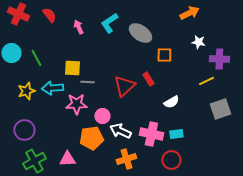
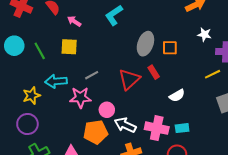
pink arrow: (78, 27) -> (74, 21), moved, turned -32
gray ellipse: (140, 33) -> (145, 44), moved, turned 75
yellow square: (72, 68) -> (69, 47), moved
gray line: (87, 82) -> (92, 75), turned -32
yellow star: (26, 91) -> (32, 96), moved

